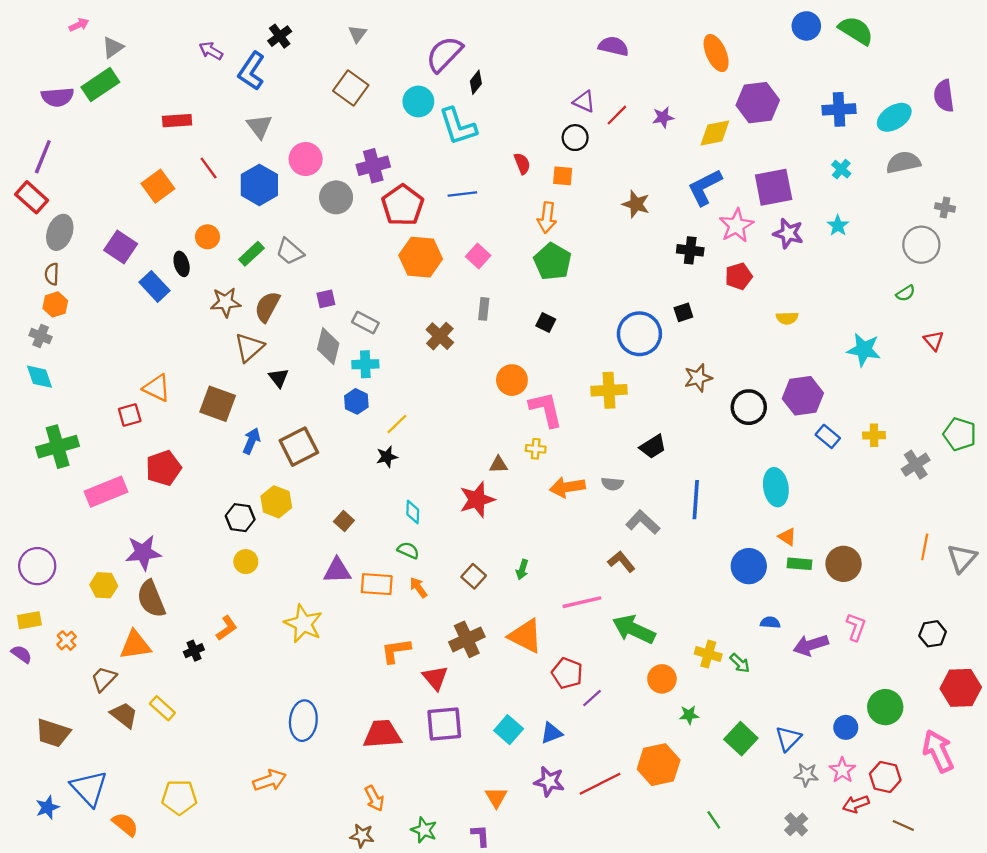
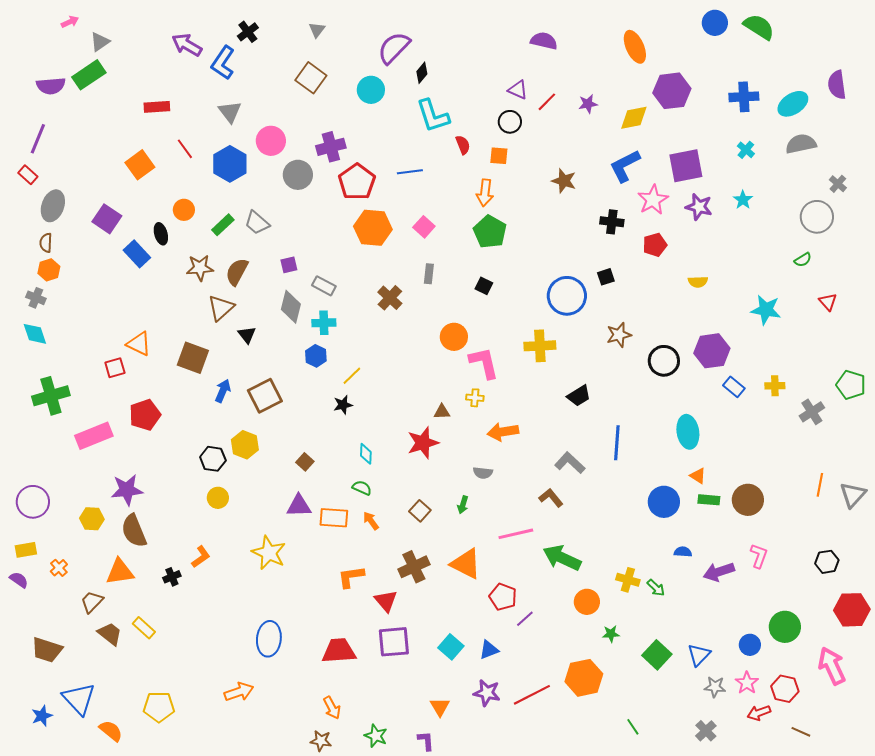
purple arrow: (211, 51) -> (187, 45), size x1.4
cyan L-shape: (458, 126) -> (433, 116), moved
red rectangle: (32, 197) -> (28, 175), size x0.7
gray cross: (945, 208) -> (838, 184), turned 30
gray semicircle: (612, 484) -> (483, 473), moved

